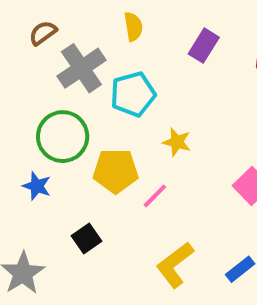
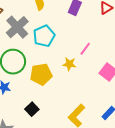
yellow star: (177, 142) -> (69, 64), moved
pink line: (155, 196) -> (85, 49), moved

